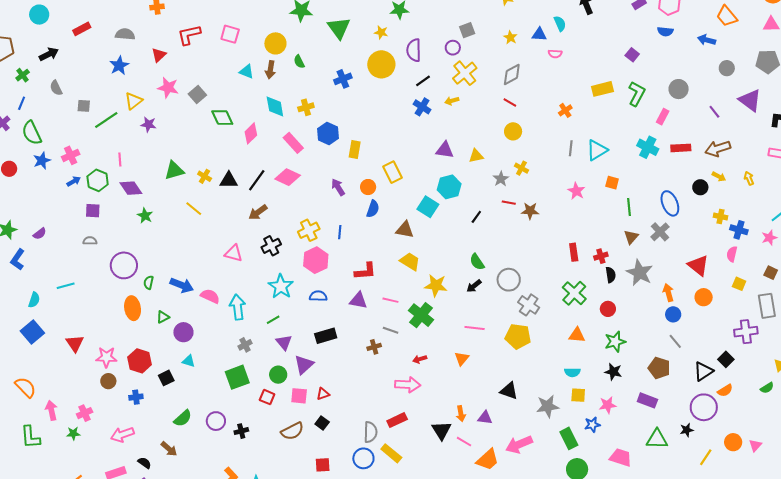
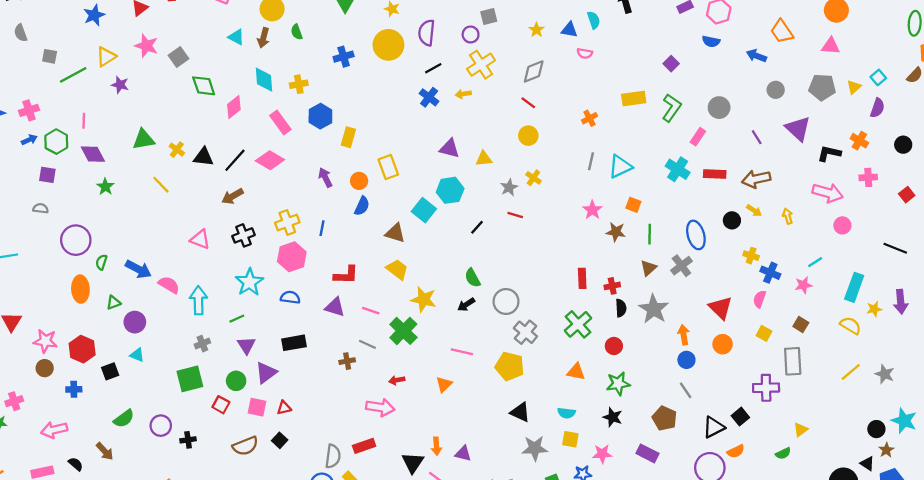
brown star: (530, 211) -> (616, 232), moved
black triangle: (509, 391) -> (520, 412), moved

